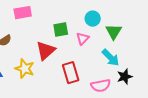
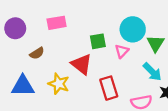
cyan circle: (93, 19) -> (133, 29), size x1.5
red triangle: (46, 51) -> (82, 64), turned -40

